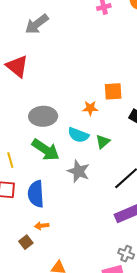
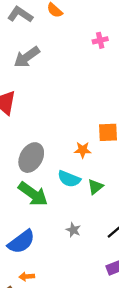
gray ellipse: (43, 116) -> (31, 158), turned -60
gray star: (79, 171) -> (73, 230), moved, size x0.6
blue semicircle: (36, 194) -> (21, 242), turned -124

